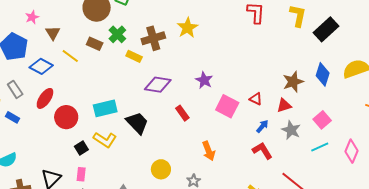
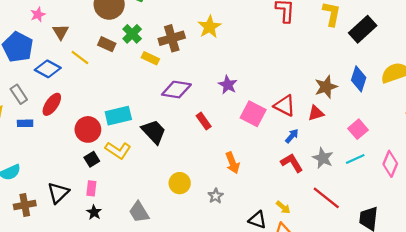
red triangle: (256, 99) -> (285, 106), size x1.5
blue rectangle: (12, 117) -> (25, 123), moved, turned -32
red circle: (66, 117) -> (88, 129), moved
gray star: (291, 130) -> (323, 158), moved

